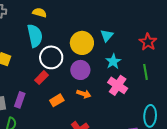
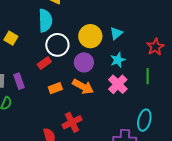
orange arrow: (84, 94) -> (83, 87), size x1.5
purple rectangle: (20, 100) -> (19, 81), turned -49

